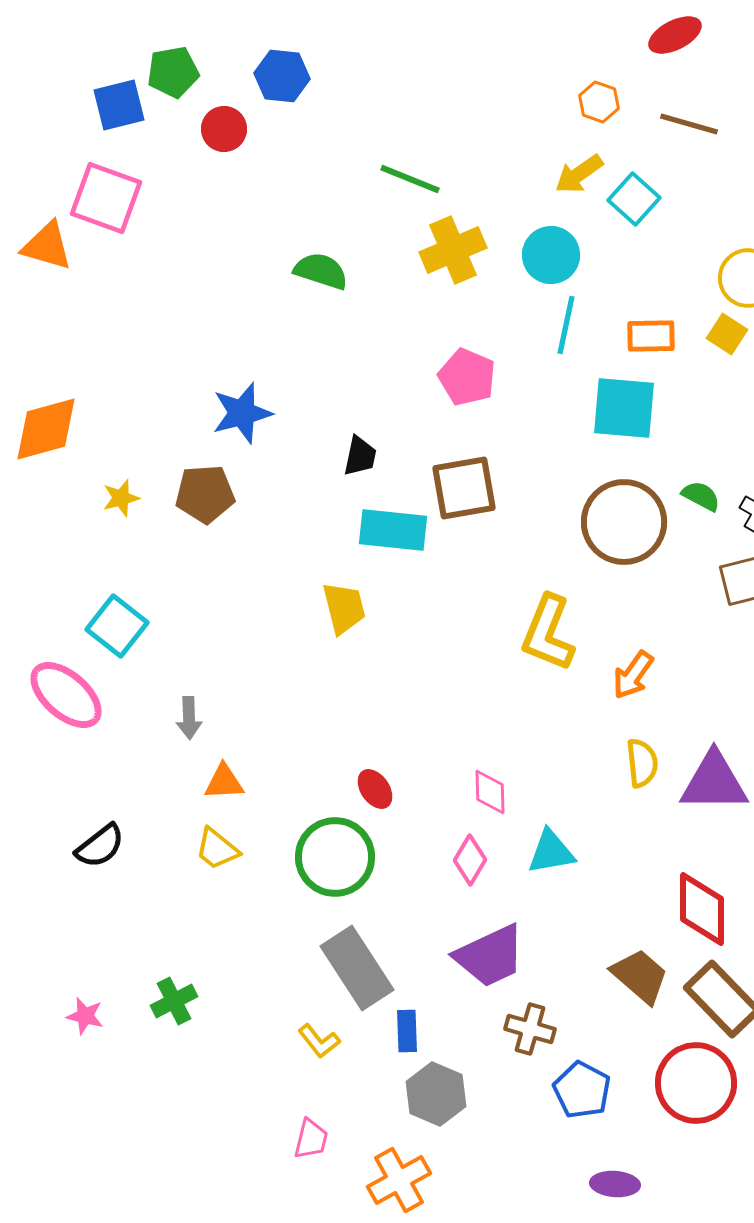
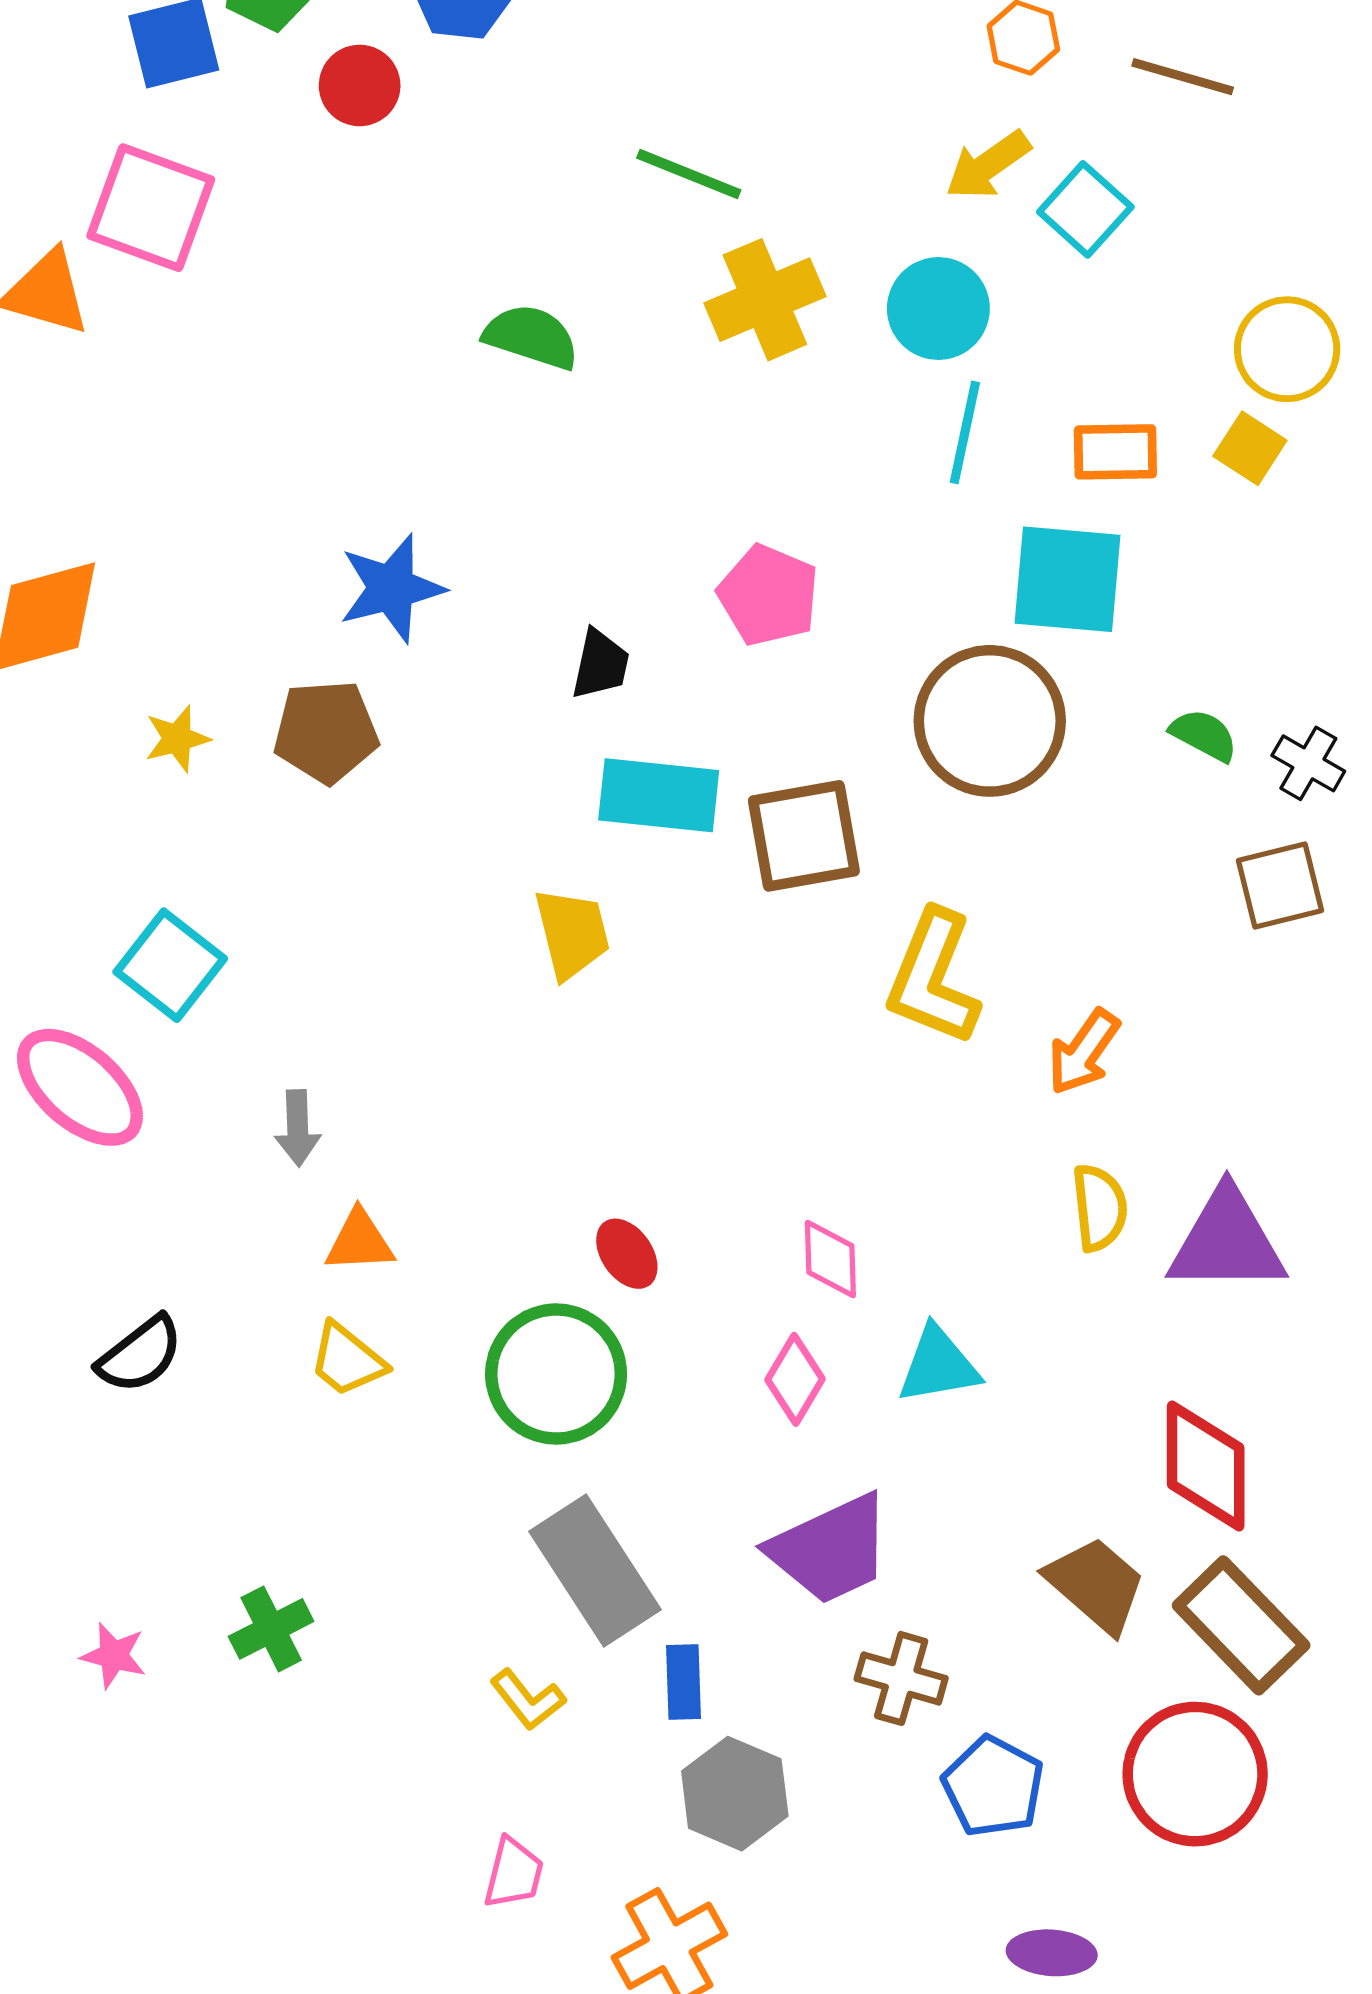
pink pentagon: (467, 377) -> (768, 595), moved
brown square: (464, 488) -> (804, 836), moved
brown circle: (624, 522) -> (990, 721), moved

